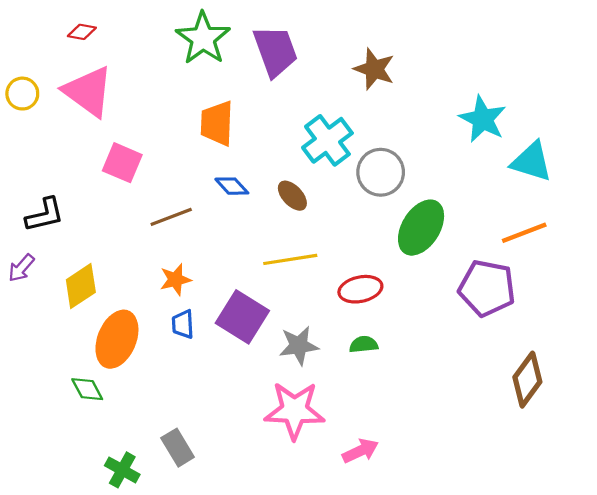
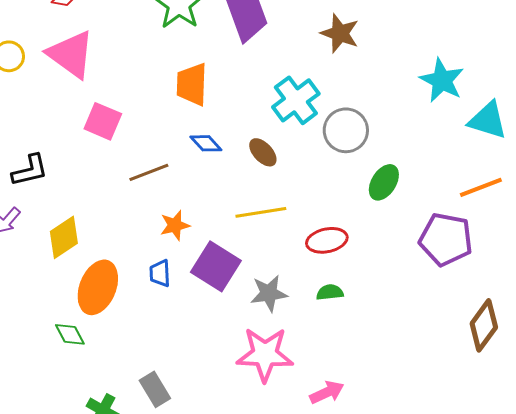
green ellipse: (421, 228) -> (384, 182), size x0.7
orange star: (175, 280) -> (175, 225), moved

